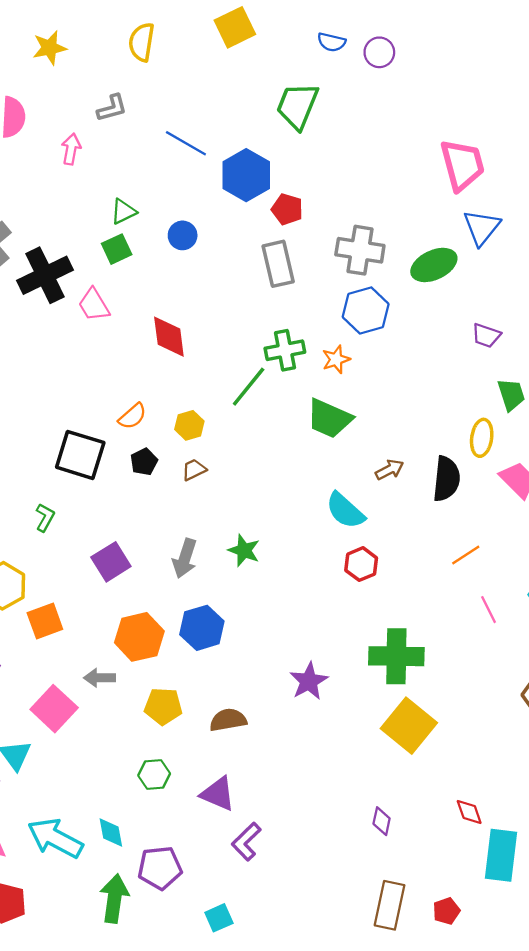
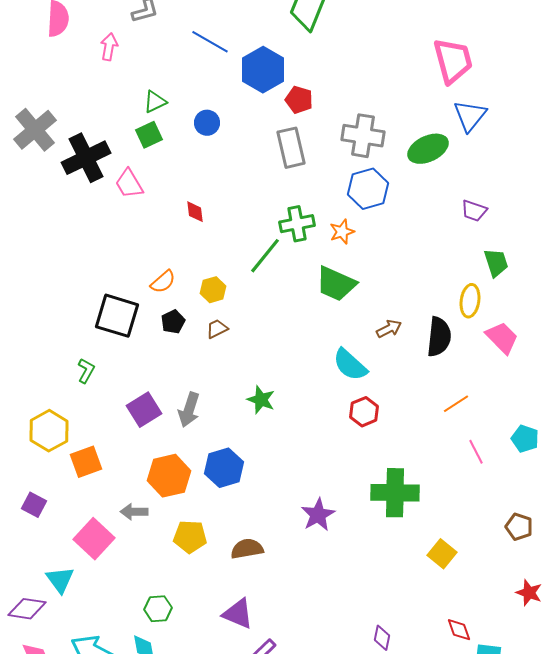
red diamond: (169, 337) -> (195, 212), size x0.6
gray arrow: (185, 558) -> (189, 410), moved
yellow square: (409, 726) -> (442, 554), moved, size x0.6
green hexagon: (154, 774) -> (158, 609), moved

